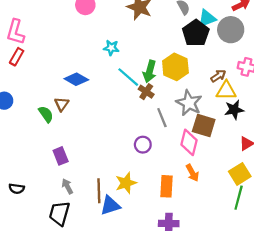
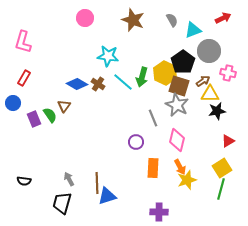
gray circle: (231, 30) -> (209, 51), moved
black pentagon: (196, 33) -> (183, 62), moved
cyan star: (111, 48) -> (108, 56), size x1.5
red rectangle: (17, 57) -> (24, 78), moved
brown cross: (146, 92) -> (98, 84), moved
brown square: (204, 125) -> (179, 86), moved
purple rectangle: (61, 156) -> (34, 119), moved
yellow star: (126, 183) -> (187, 180), moved
orange rectangle: (166, 186) -> (153, 168), moved

